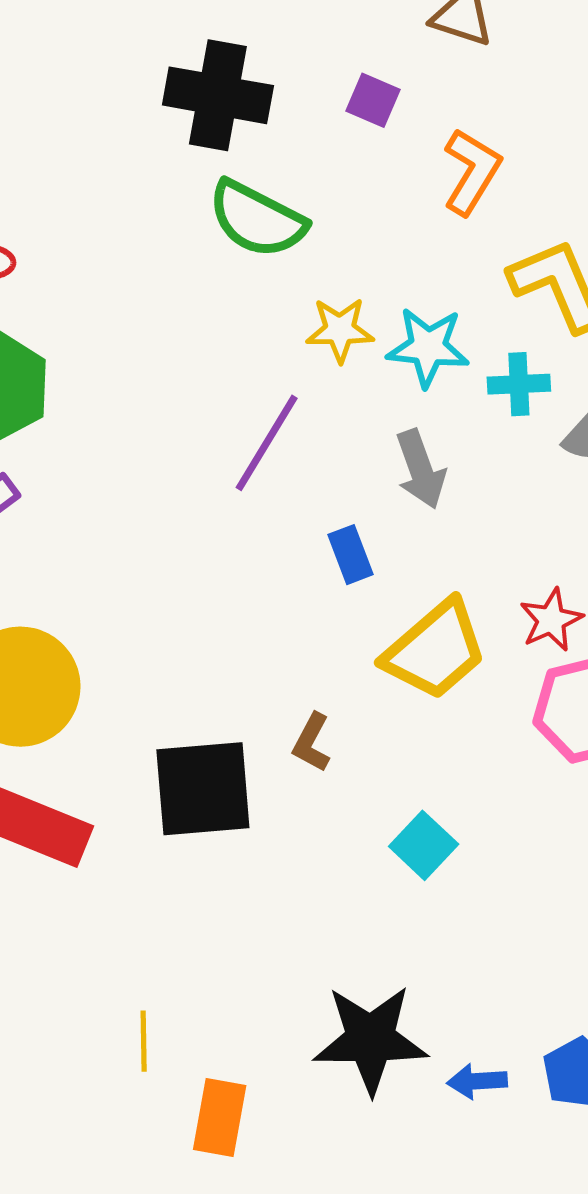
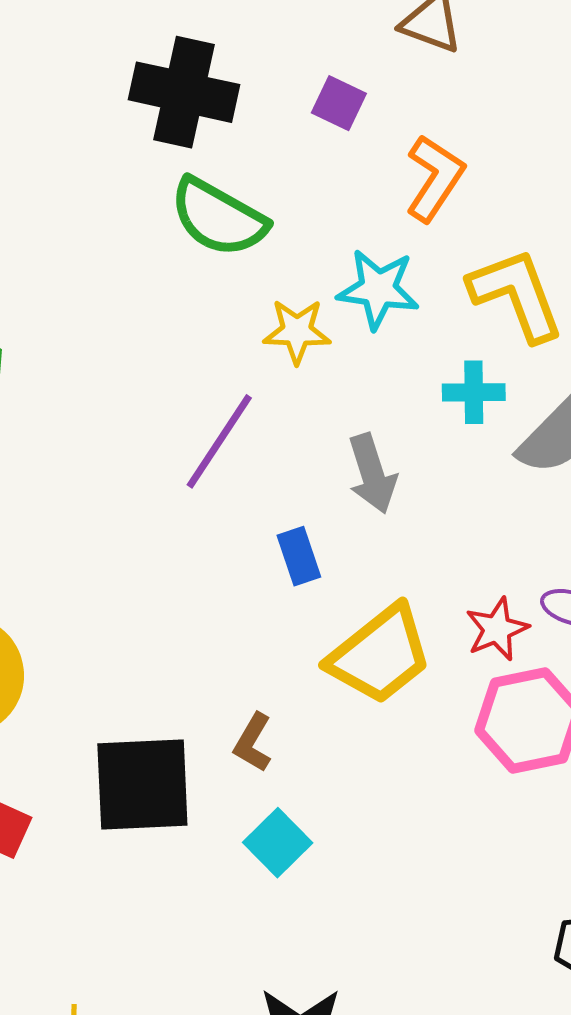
cyan star: (428, 347) -> (378, 289), moved
cyan square: (424, 845) -> (278, 843), moved

